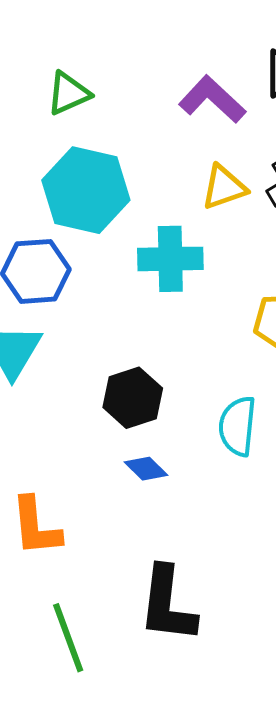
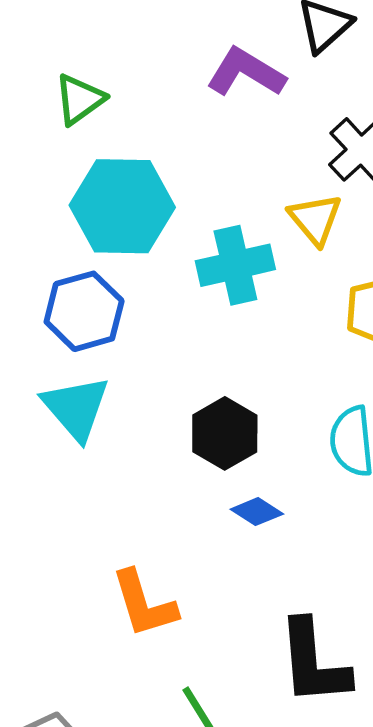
yellow triangle: (224, 187) -> (315, 219), moved, turned -39

